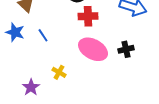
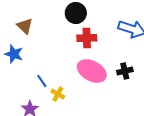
blue line: (43, 35) -> (42, 81), moved

